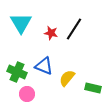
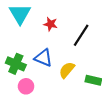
black line: (74, 29) -> (81, 35), moved

